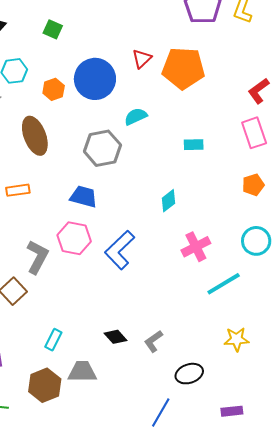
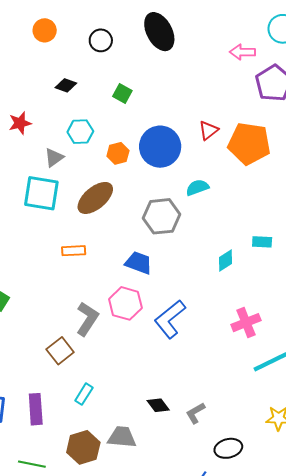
brown ellipse: (35, 136) -> (95, 198), turned 66
cyan rectangle: (194, 145) -> (262, 242), moved
cyan diamond: (169, 201) -> (226, 261), moved
cyan rectangle: (53, 340) -> (84, 394), moved

